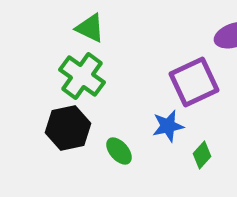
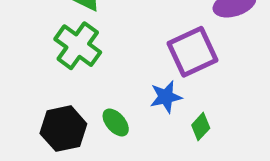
black hexagon: (68, 128) -> (63, 129), moved

